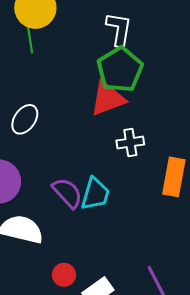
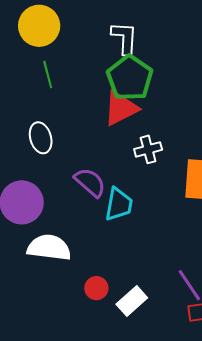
green line: (30, 39) -> (48, 75), moved
white ellipse: (25, 119) -> (41, 138), turned -44
purple semicircle: (67, 193) -> (90, 182), moved

